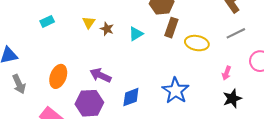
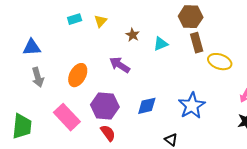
yellow triangle: (89, 22) -> (101, 21), moved
brown rectangle: (171, 28) -> (197, 43), turned -42
purple arrow: (101, 75) -> (120, 65), moved

